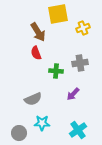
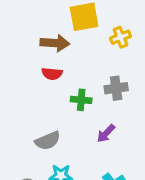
brown arrow: (38, 32) -> (55, 43), turned -54
red semicircle: (36, 53) -> (52, 74), turned -64

